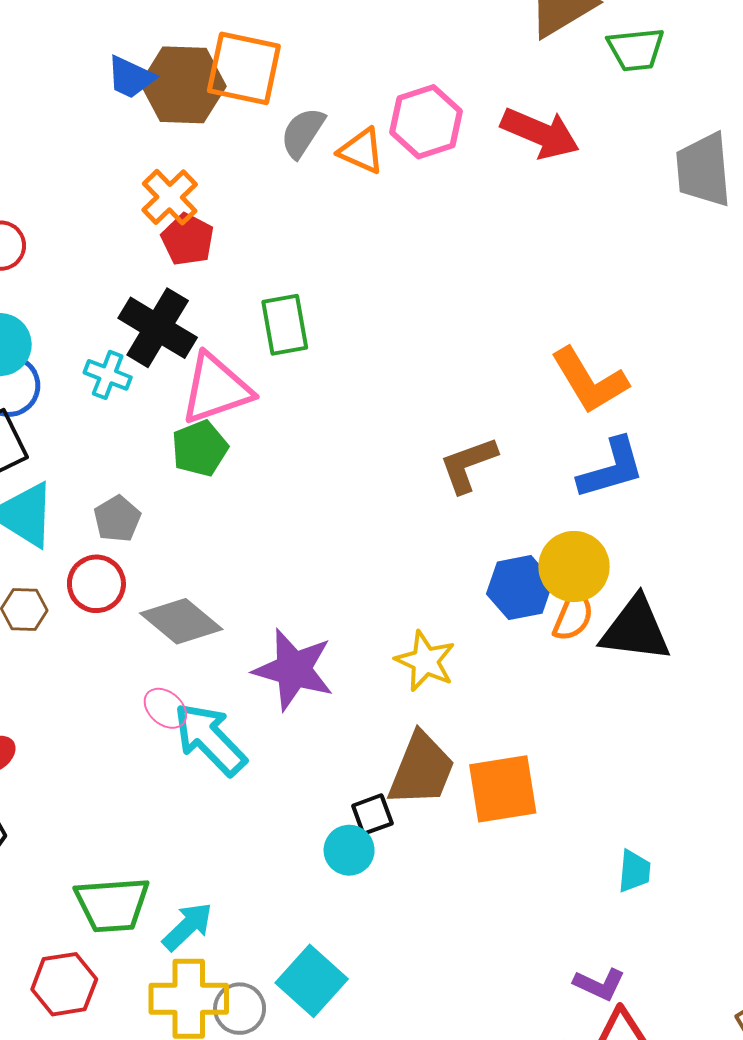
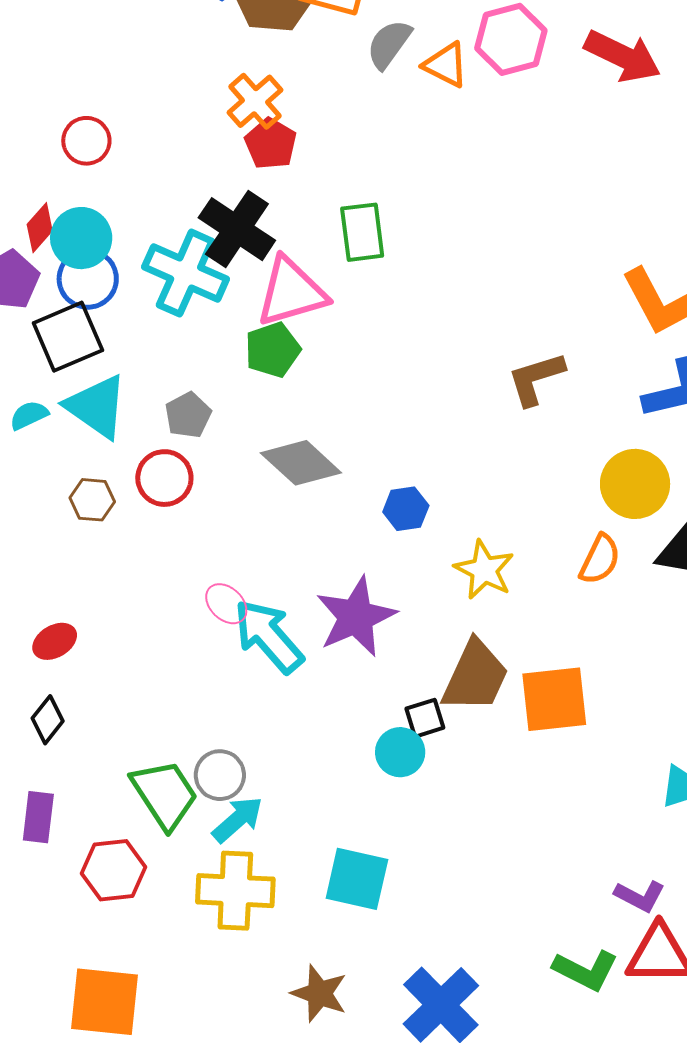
cyan cross: (108, 375) -> (186, 273), size x1.8
blue hexagon: (520, 588) -> (406, 509), moved, size x0.7
orange semicircle: (573, 616) -> (600, 559), moved
gray diamond: (181, 621) -> (301, 463), moved
purple star: (294, 670) -> (356, 617), moved, turned 30
green trapezoid: (112, 905) -> (165, 794), turned -122
cyan square: (312, 981) -> (357, 879), turned -32
gray circle: (240, 1009) -> (220, 775), moved

